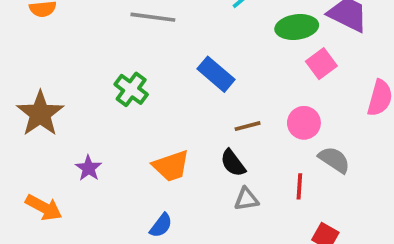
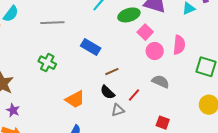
pink circle: (304, 123) -> (155, 51), moved
purple star: (88, 168) -> (13, 110), moved
red line: (299, 186) -> (134, 95), moved, turned 48

